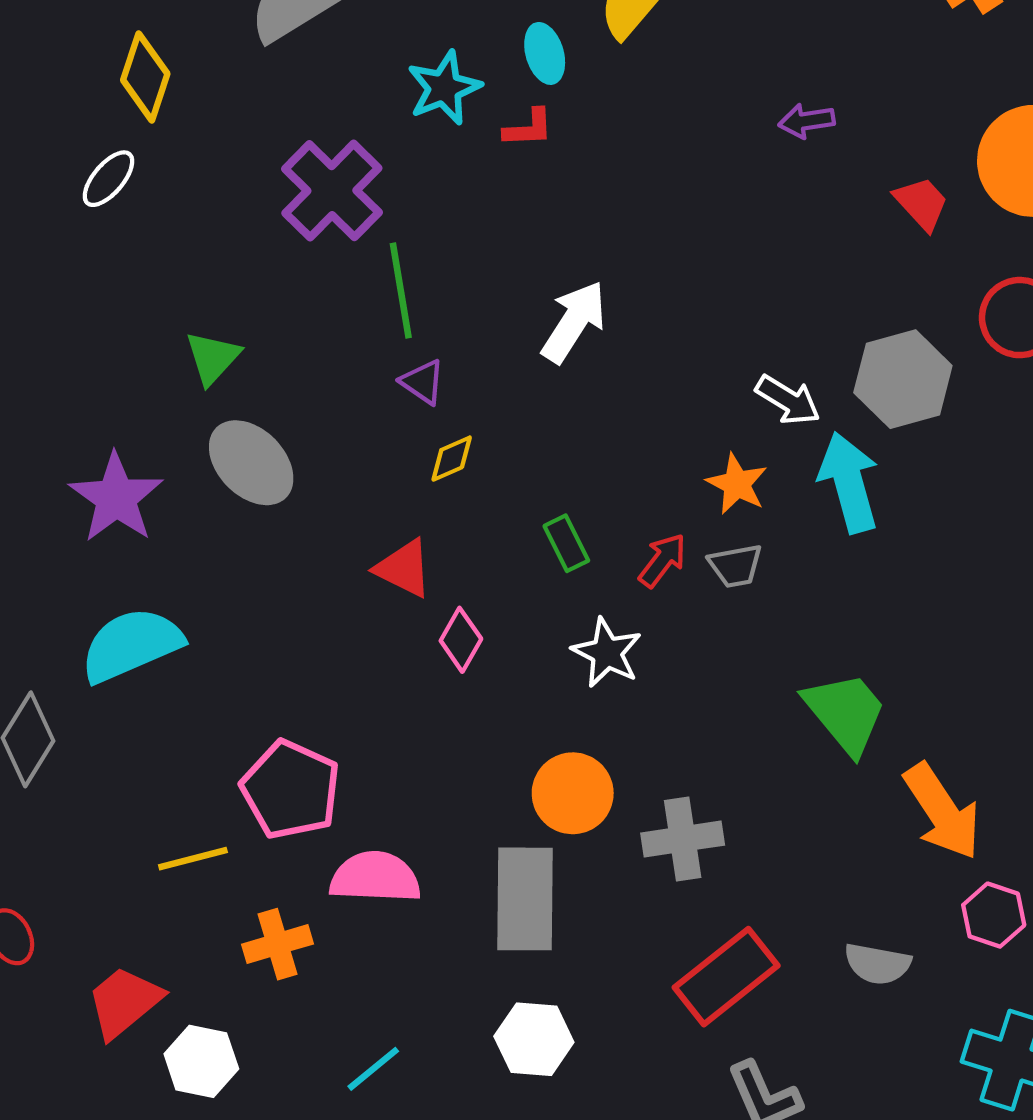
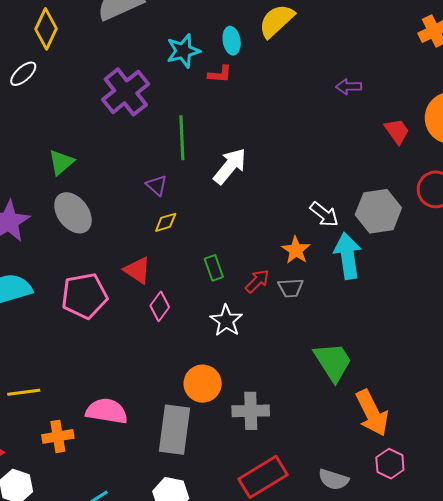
green line: (401, 291) -> (182, 138), moved
pink pentagon: (291, 790) -> (84, 296), moved, turned 30

